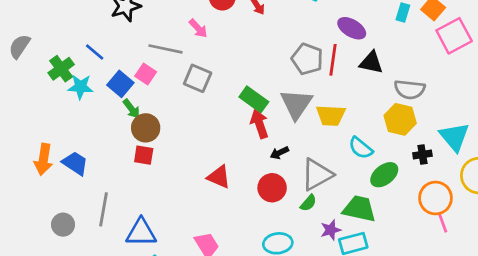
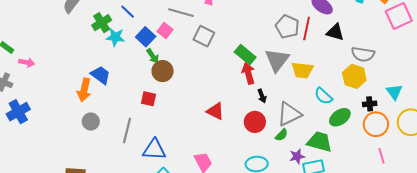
cyan triangle: (454, 137) -> (394, 92), size x0.7
black arrow: (279, 153) -> (262, 96), turned -88
red square: (144, 155) -> (149, 99), moved
blue trapezoid: (75, 163) -> (101, 75), moved
orange circle: (436, 198) -> (376, 124), moved
gray circle: (63, 225) -> (91, 121), moved

